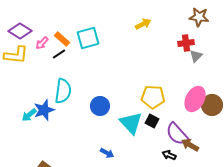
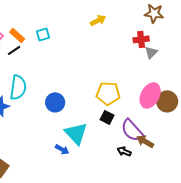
cyan square: (88, 38) -> (43, 34), size x0.6
cyan triangle: (131, 123) -> (76, 133), moved

